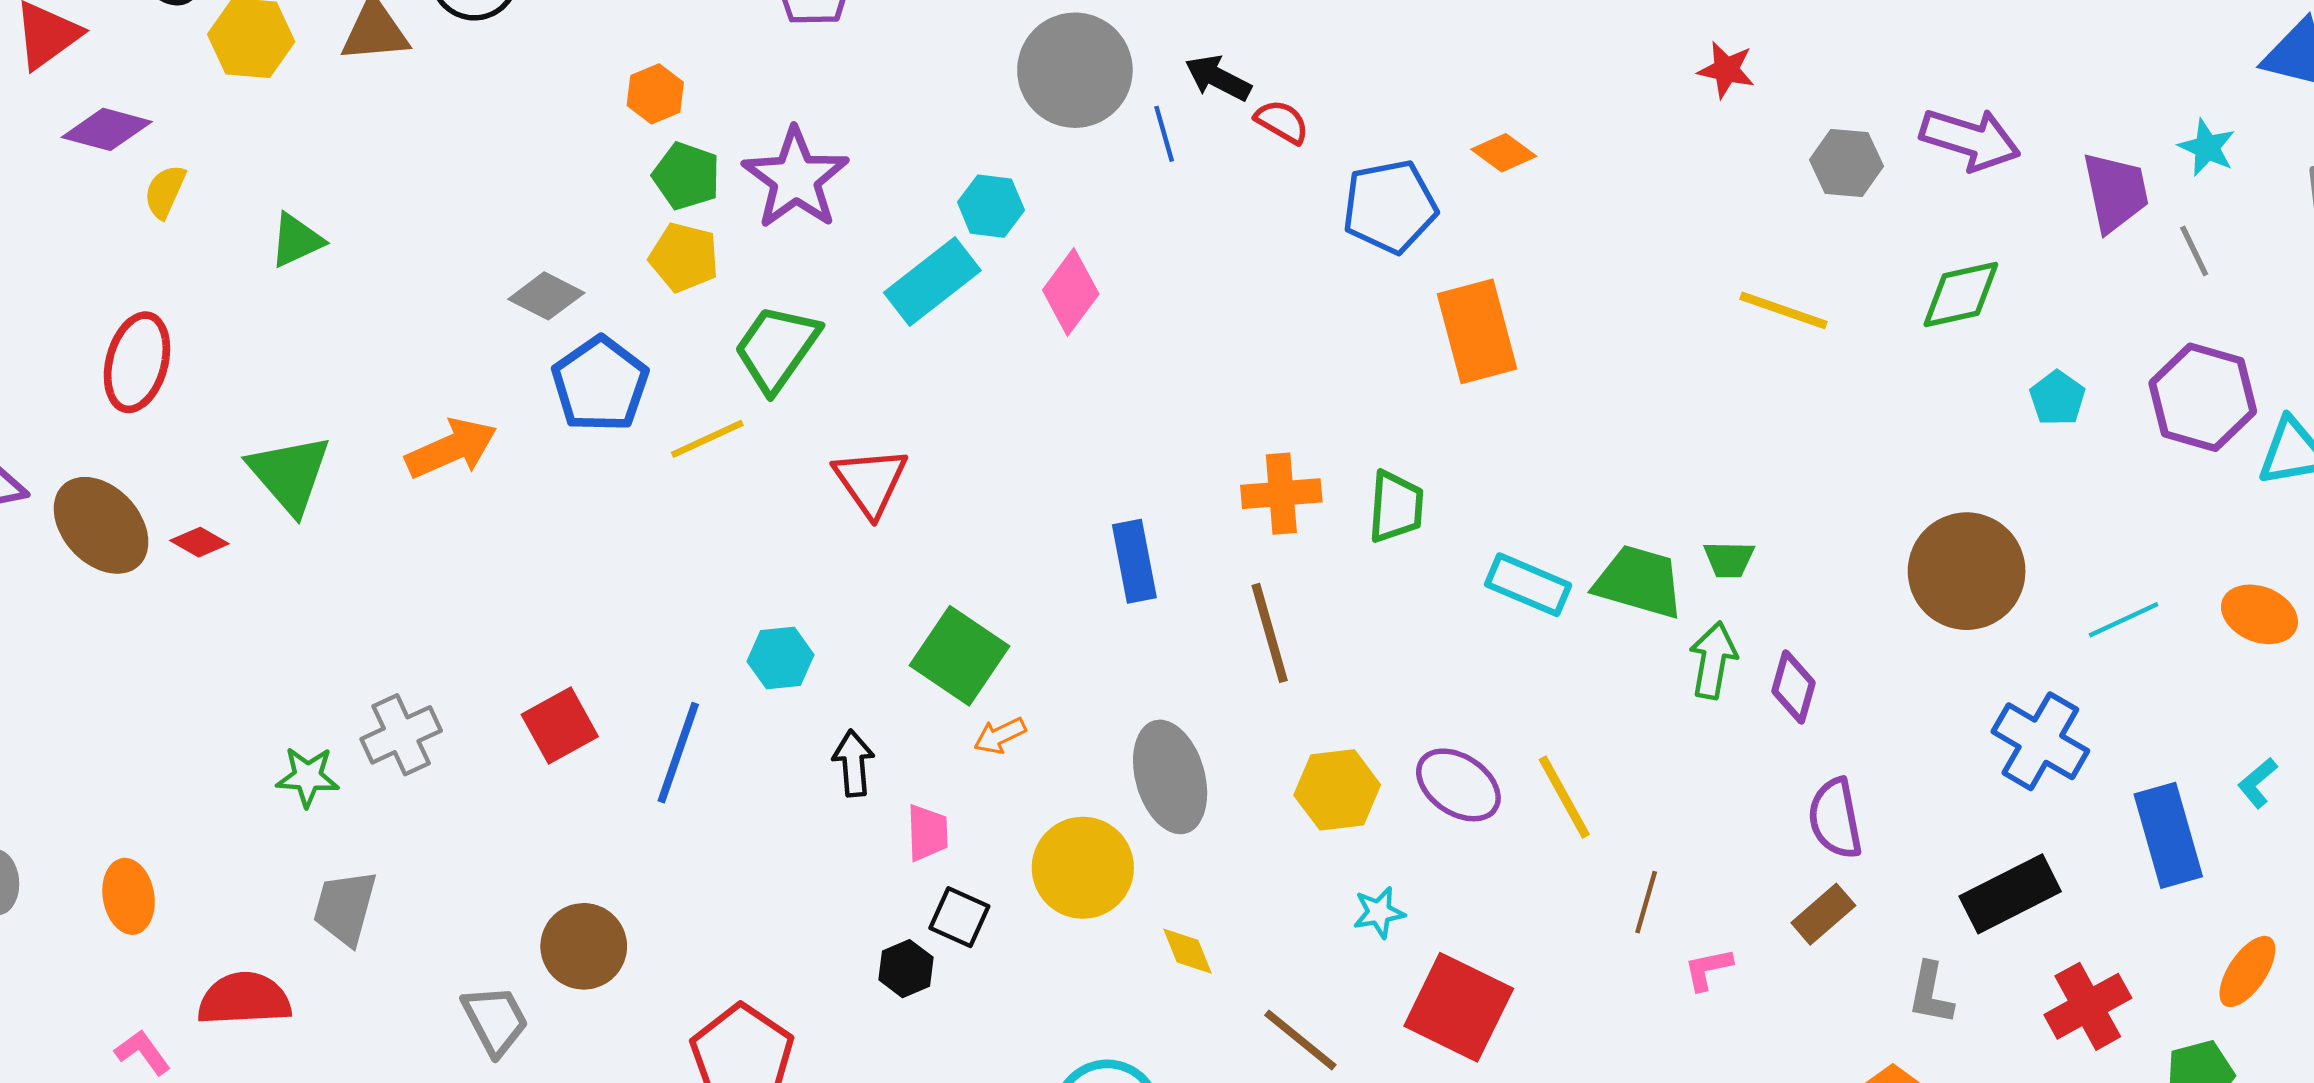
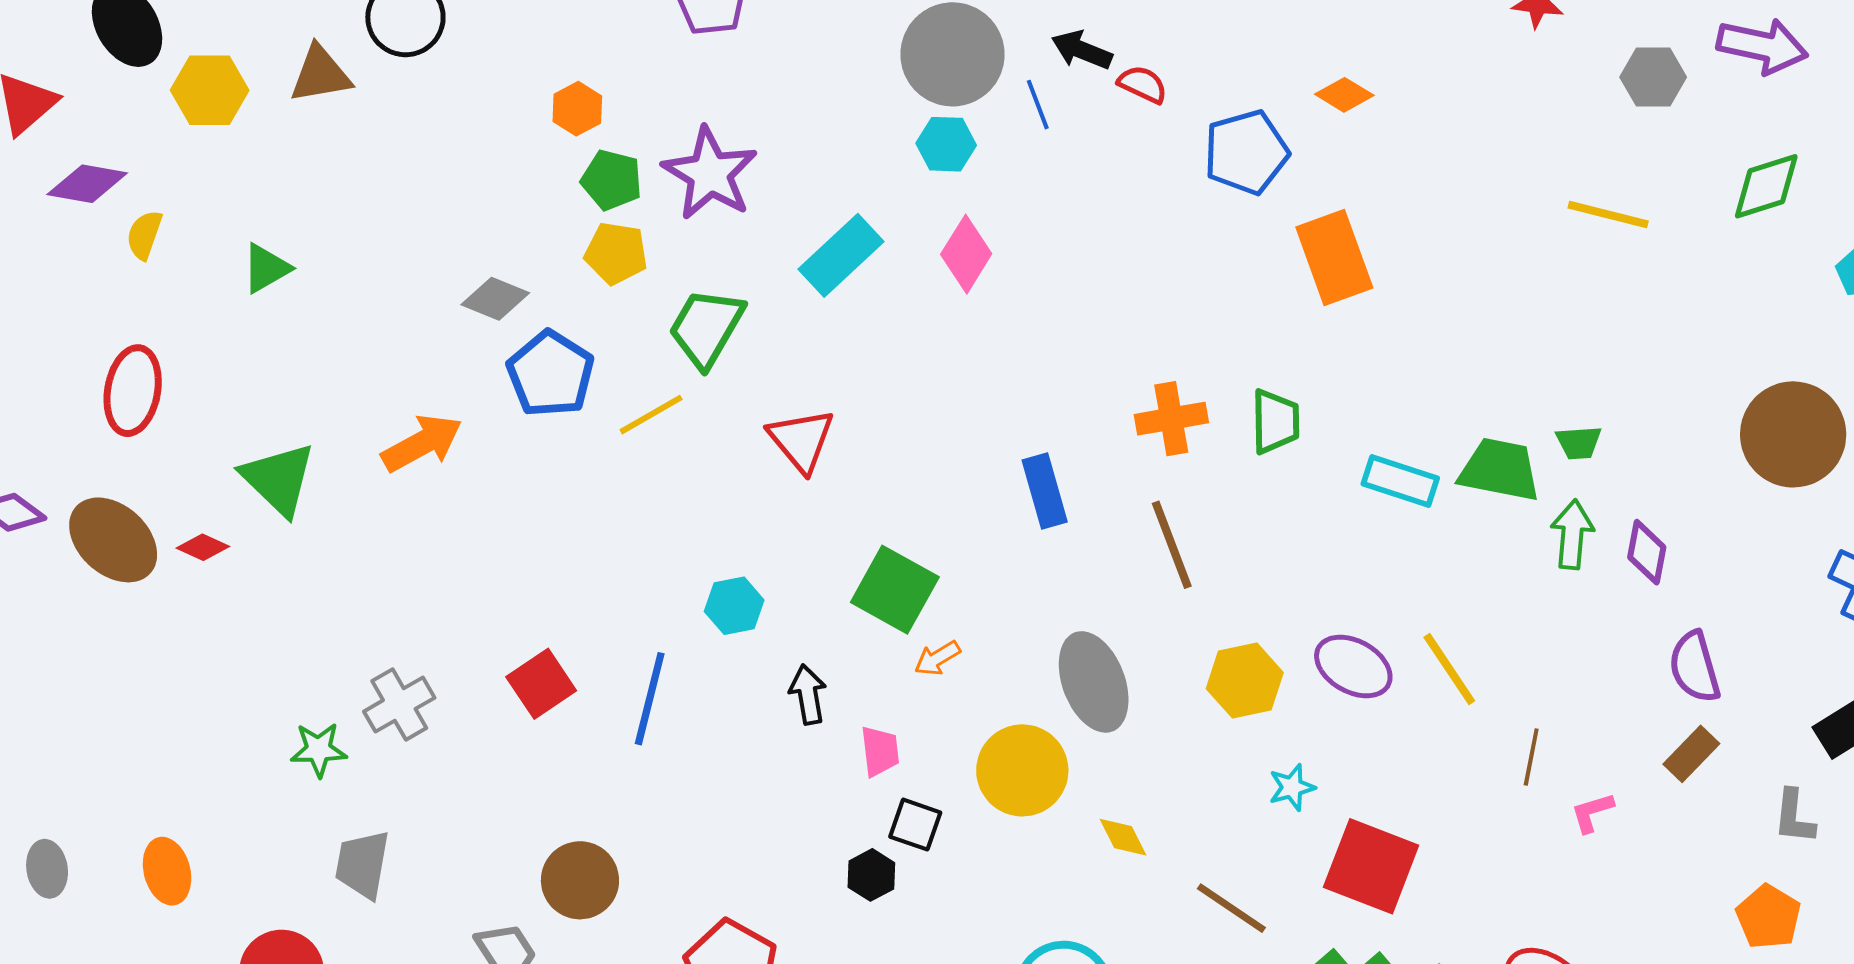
cyan hexagon: (991, 206) -> (946, 144), moved

